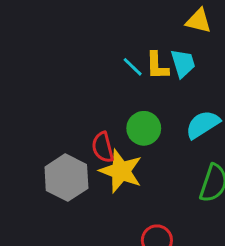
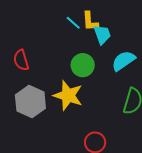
cyan trapezoid: (183, 63) -> (102, 34), moved
red semicircle: (103, 147) -> (21, 60), moved

